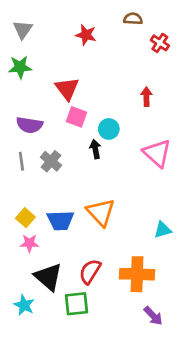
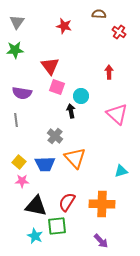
gray cross: (51, 161) -> (55, 136), moved
black triangle: (48, 277) -> (36, 206), turned -30
cyan star: (24, 305) -> (35, 236), moved
purple arrow: (153, 316) -> (101, 241), moved

